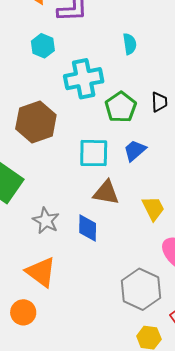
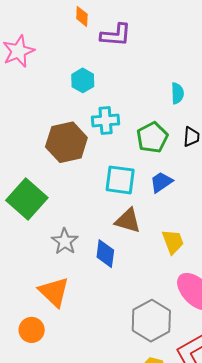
cyan semicircle: (130, 44) -> (177, 93), moved
cyan hexagon: (43, 46) -> (83, 80), moved
cyan cross: (84, 79) -> (106, 121), moved, size x0.7

